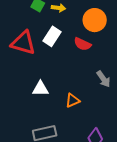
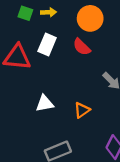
red semicircle: (82, 44) -> (82, 47), turned 30

